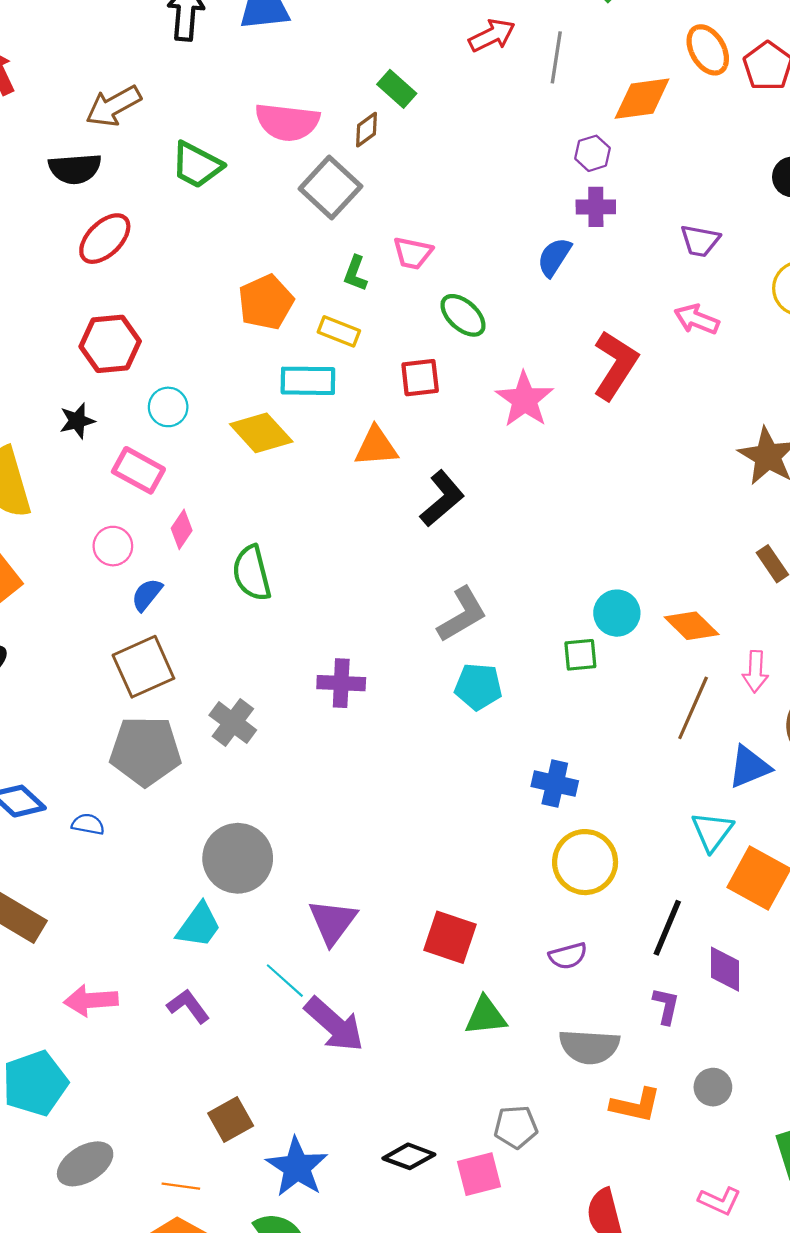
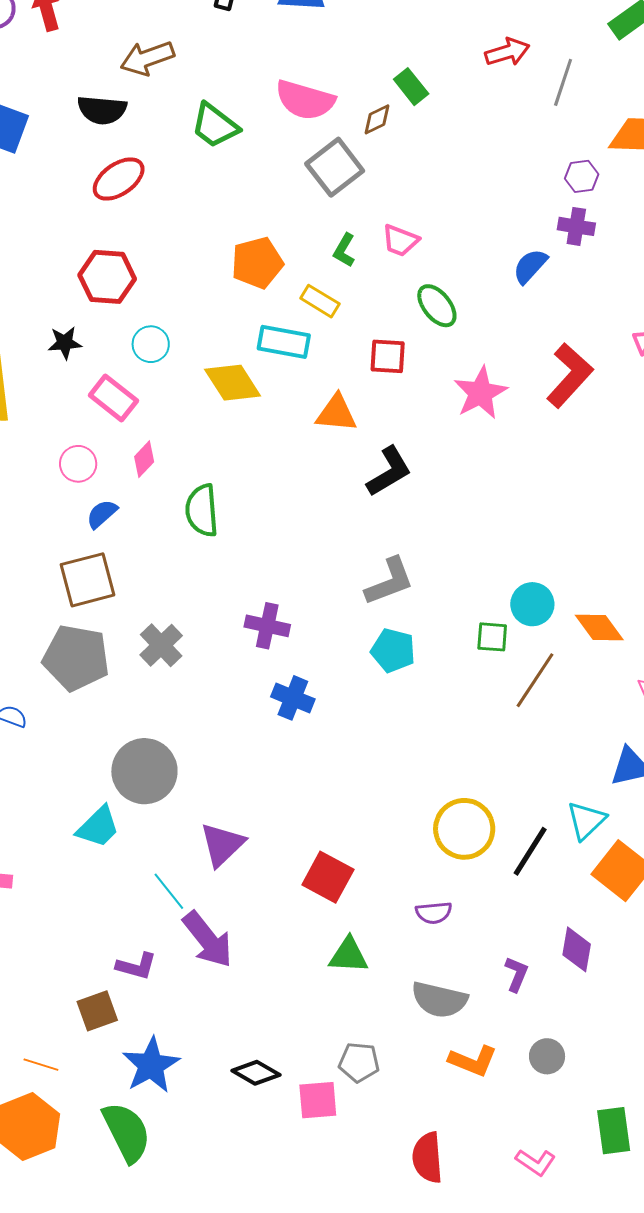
brown line: (693, 708) -> (535, 680), moved
blue cross: (555, 784) -> (293, 698), moved
black line: (667, 928) -> (530, 851), moved
purple L-shape: (188, 1006) -> (136, 966), moved, turned 132

